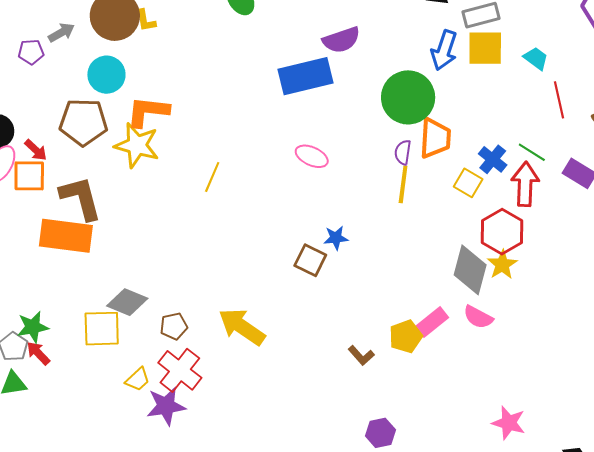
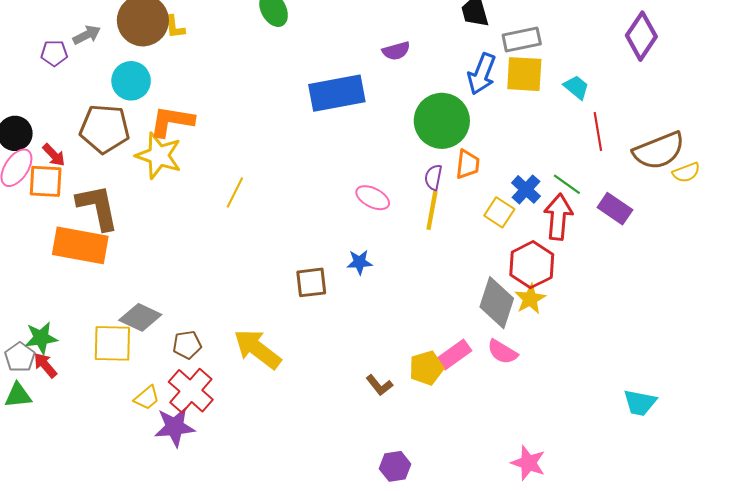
purple semicircle: (341, 40) -> (396, 51), moved, size x0.7
orange trapezoid: (435, 138) -> (468, 164), size x0.7
pink ellipse: (312, 156) -> (373, 198), moved
brown square: (310, 260) -> (311, 282), moved, turned -36

